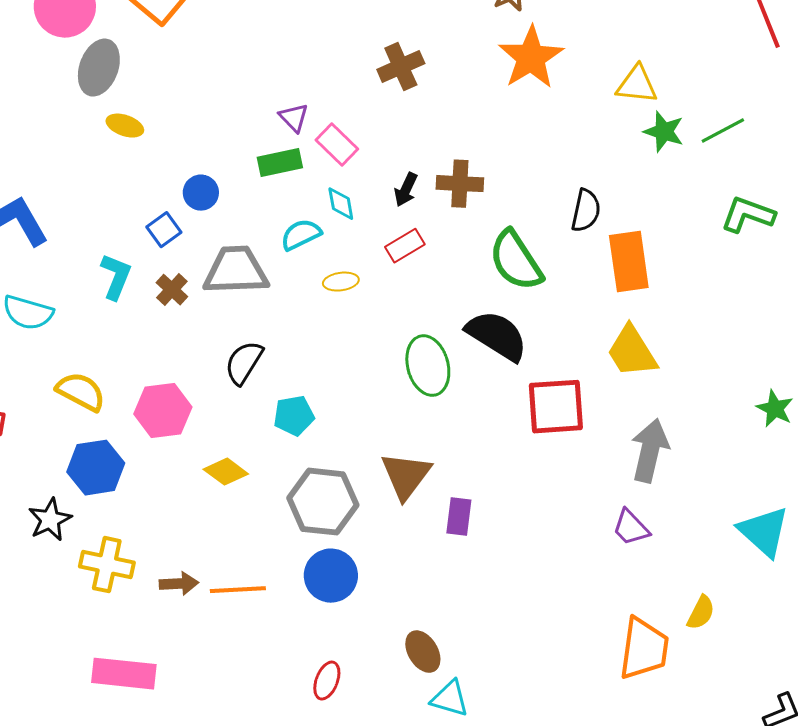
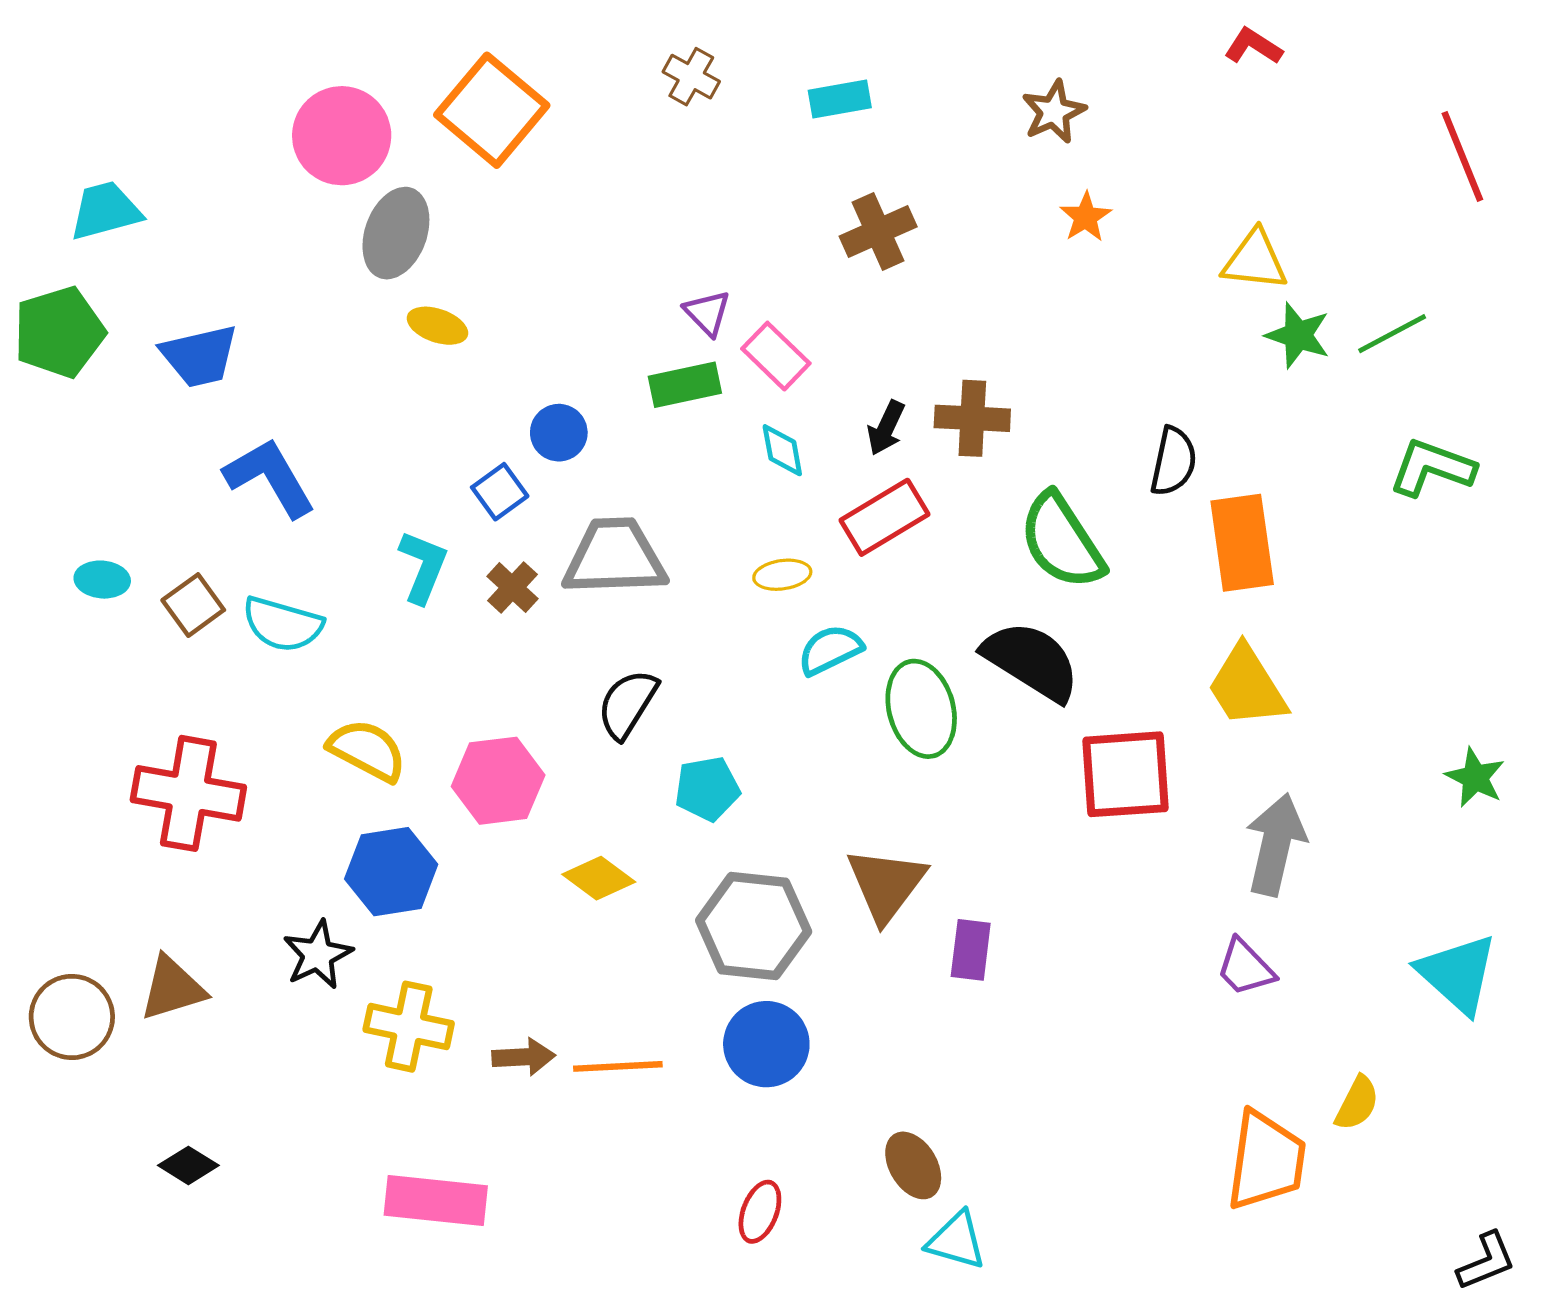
orange star: (531, 58) -> (1086, 217), size x0.5
cyan semicircle: (301, 235) -> (830, 650), moved
red rectangle: (405, 246) -> (884, 517), size x1.4

